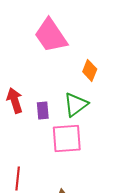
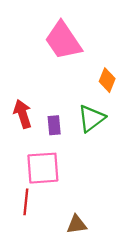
pink square: (67, 138) -> (43, 168), moved

